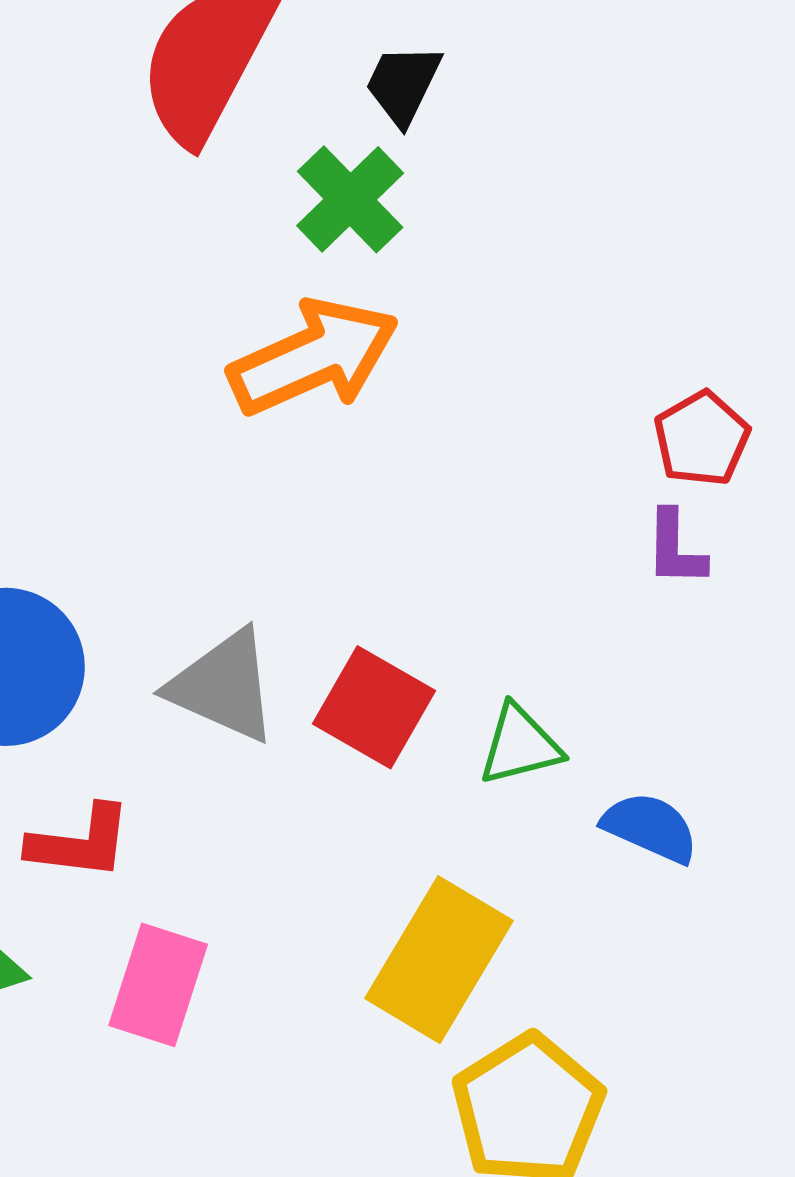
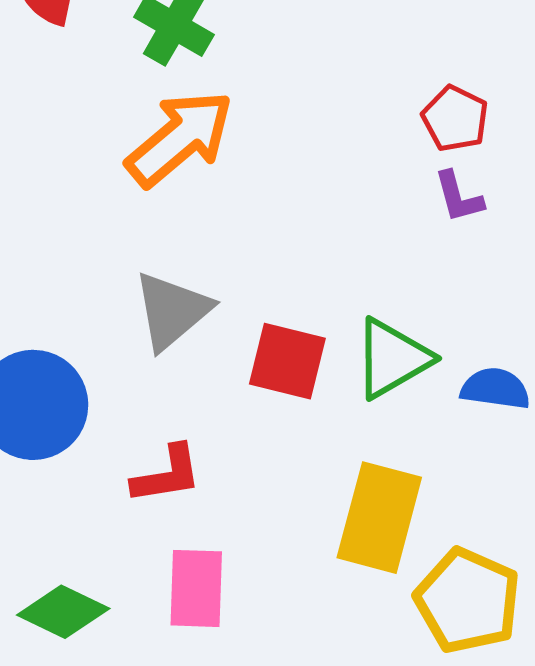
gray triangle: (223, 686) -> (172, 311), moved, turned -48
green triangle: (520, 745) -> (392, 358), size x1.4
red L-shape: (80, 842) -> (167, 475), moved

